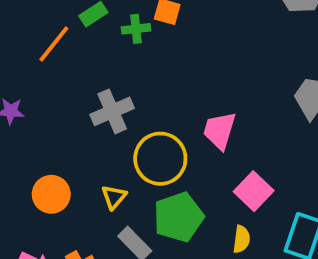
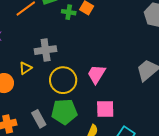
pink square: (254, 191) -> (105, 109), turned 30
yellow triangle: (114, 197) -> (26, 68), moved

